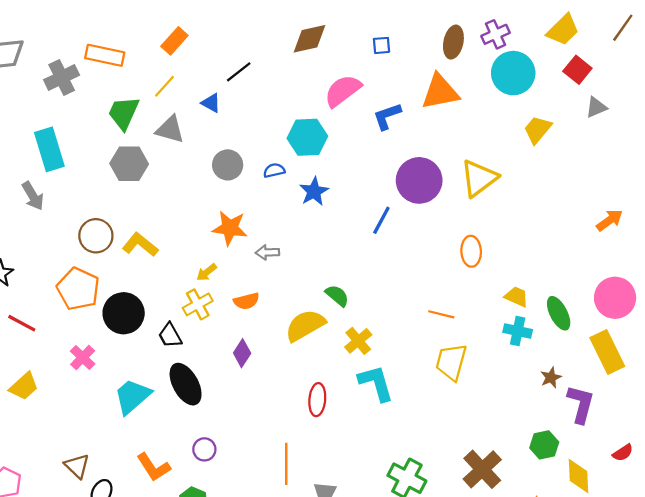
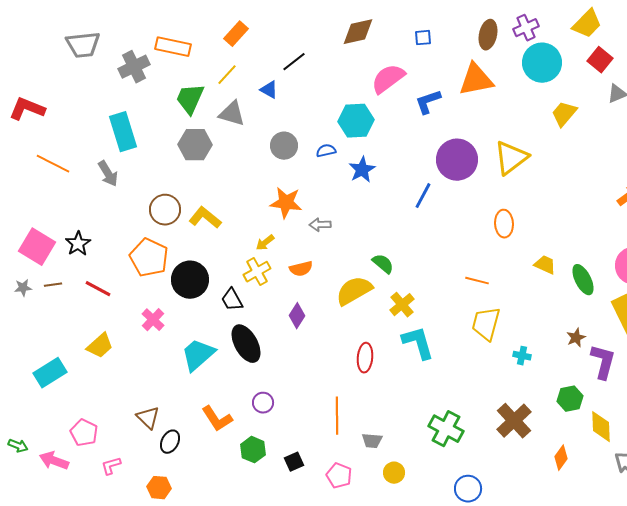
cyan cross: (518, 331) -> (522, 356), moved, size x0.7

